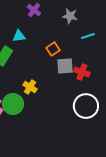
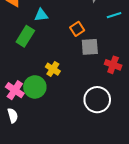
red cross: (82, 72) -> (113, 65), moved
white circle: (86, 106) -> (97, 100), moved

